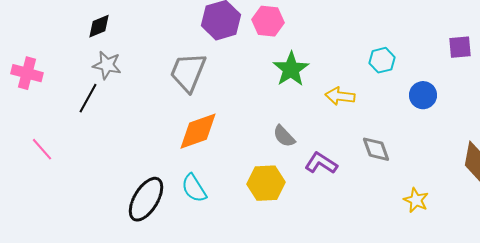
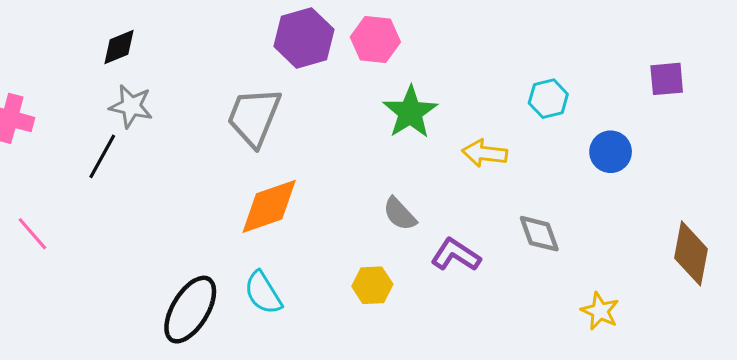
yellow hexagon: (266, 183) -> (372, 285), size x0.7

